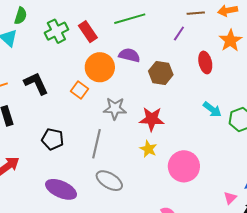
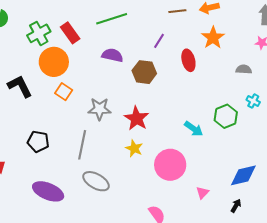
purple line: (179, 33) -> (159, 41), moved
orange circle: (100, 67) -> (54, 62), moved
cyan arrow: (212, 109) -> (194, 129), moved
red star: (152, 119) -> (137, 118), turned 30
pink triangle: (230, 198) -> (202, 193), moved

